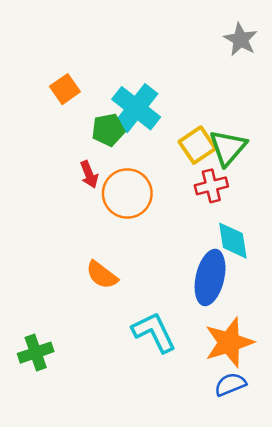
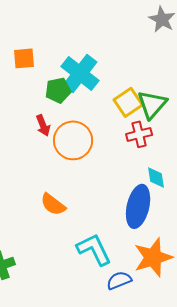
orange square: (65, 89) -> (24, 58), turned 30
cyan diamond: (233, 241) -> (156, 177), size x0.7
blue semicircle: (230, 384) -> (119, 280), moved

